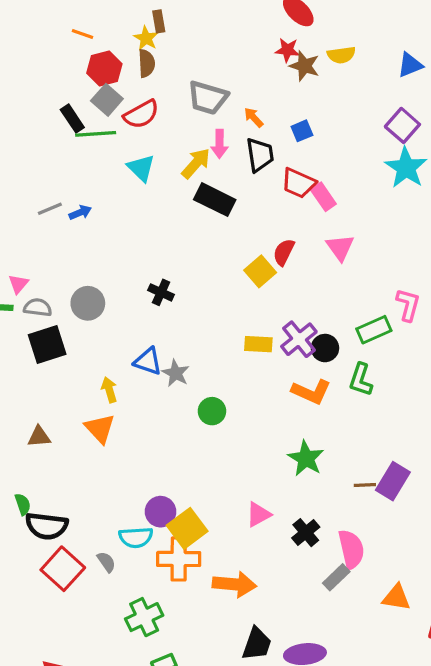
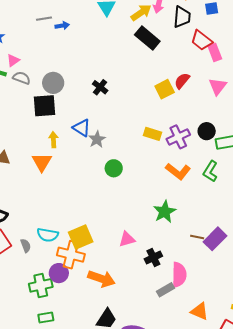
black square: (47, 345) -> (45, 106), moved
black circle: (325, 348) -> (207, 131), moved
purple circle: (161, 512) -> (59, 273), moved

